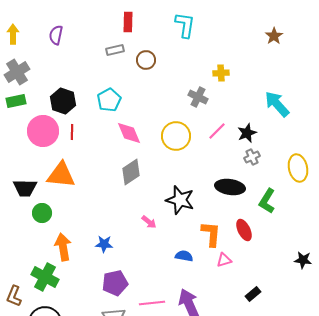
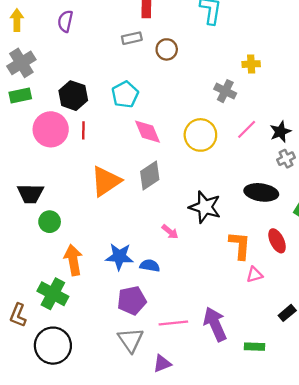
orange triangle: (61, 175) -> (106, 181), moved, turned -40
blue star: (104, 244) -> (119, 257), size x1.4
blue semicircle: (184, 256) -> (150, 266), moved

